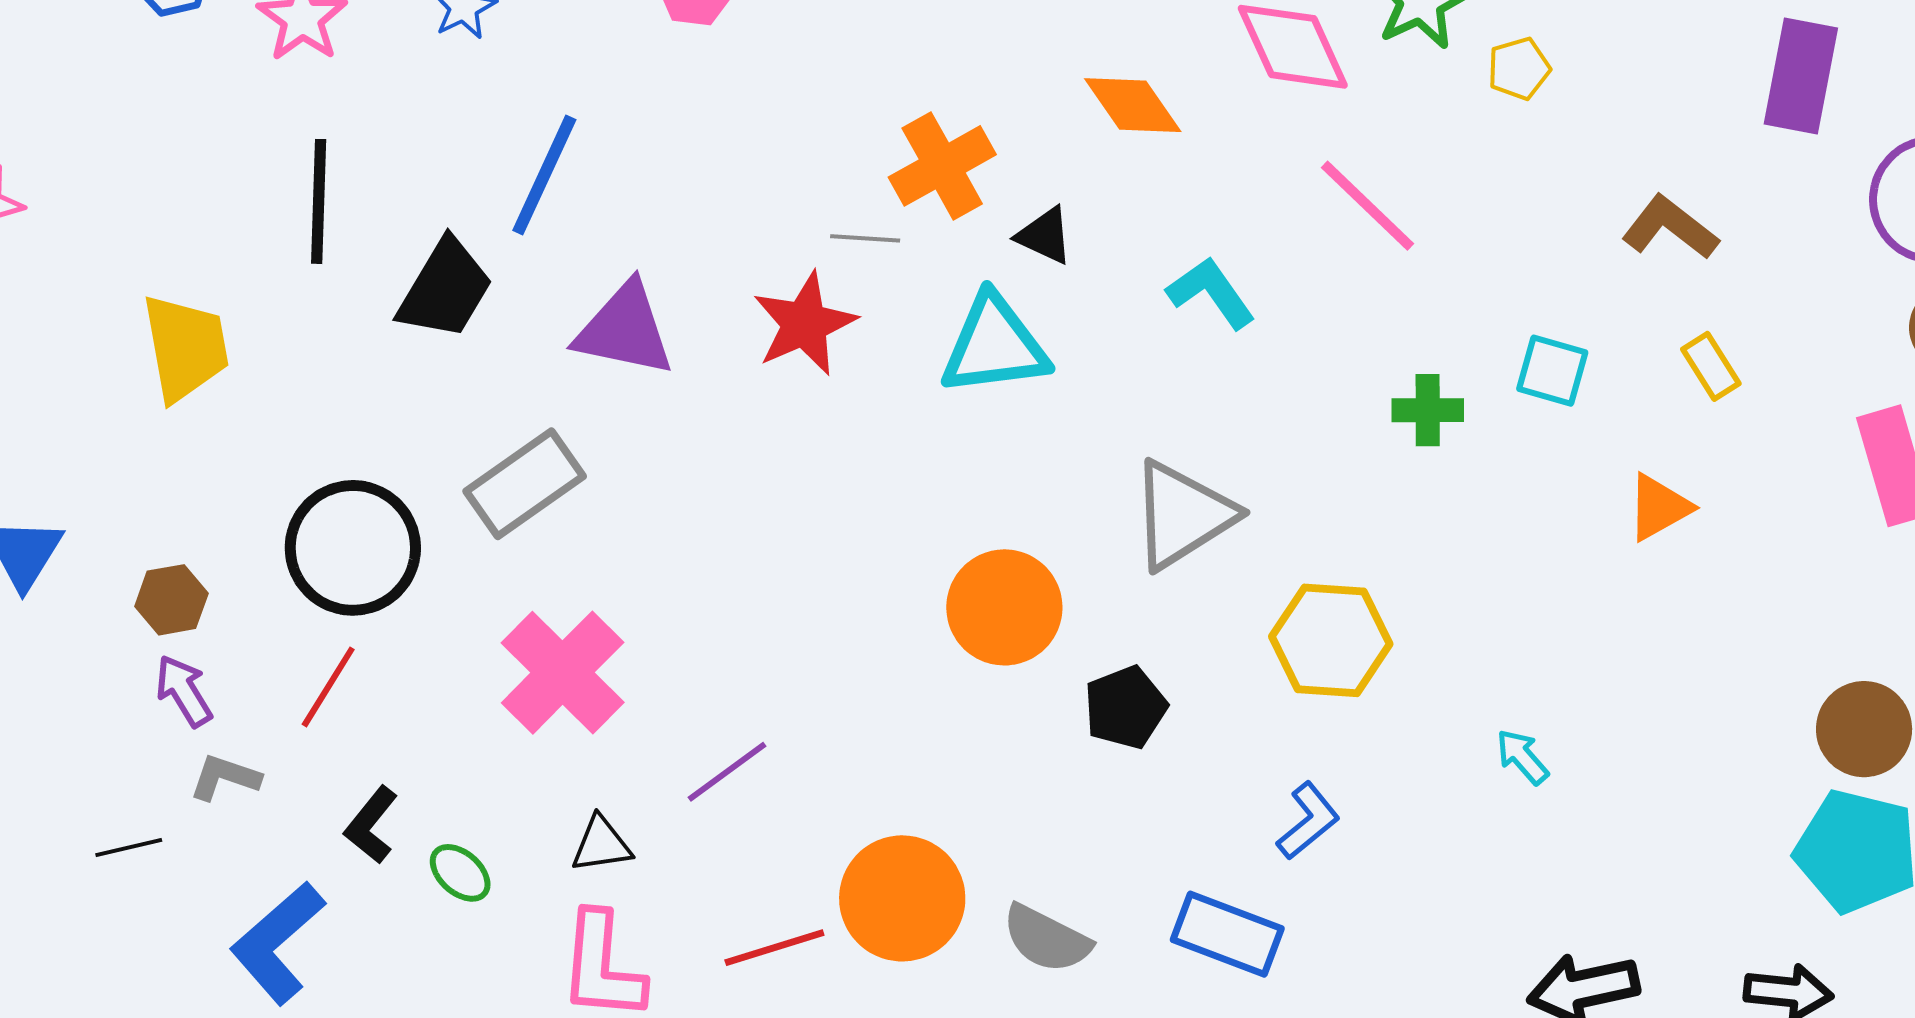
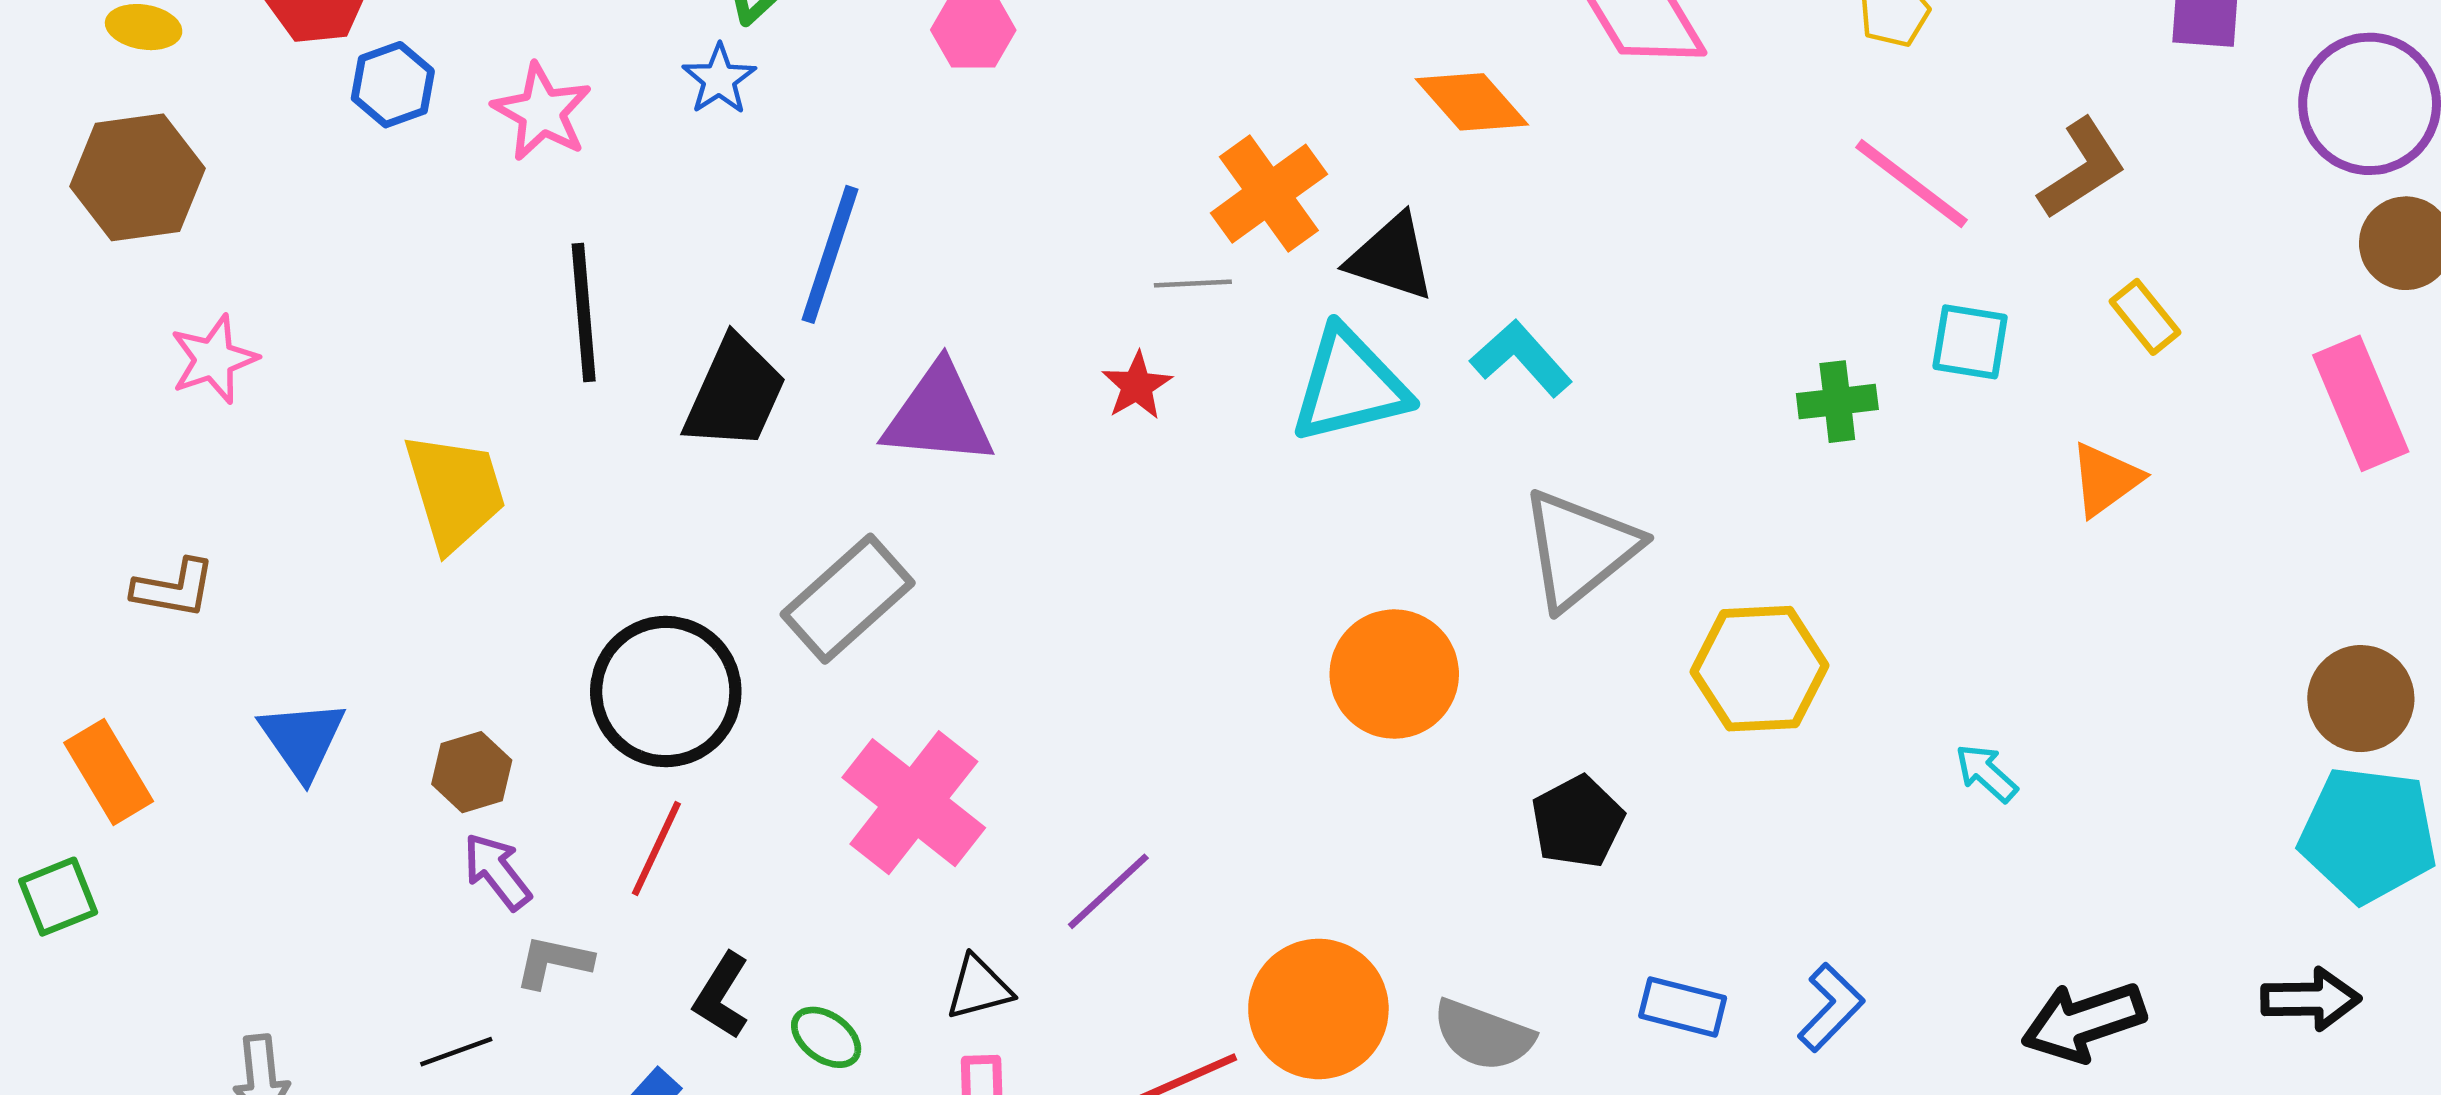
pink line: (1368, 206) -> (1912, 184), moved
brown L-shape: (1670, 228) -> (2082, 169), turned 116
black triangle: (1045, 236) -> (1391, 257), size x1.4
cyan L-shape: (1211, 293) -> (1521, 358), moved
red star: (805, 324) -> (1137, 386), size x0.6
black pentagon: (1125, 707) -> (1577, 822), moved
blue L-shape: (1308, 821) -> (1831, 1007), moved
blue rectangle: (1227, 934) -> (1683, 1007), size x0.7

